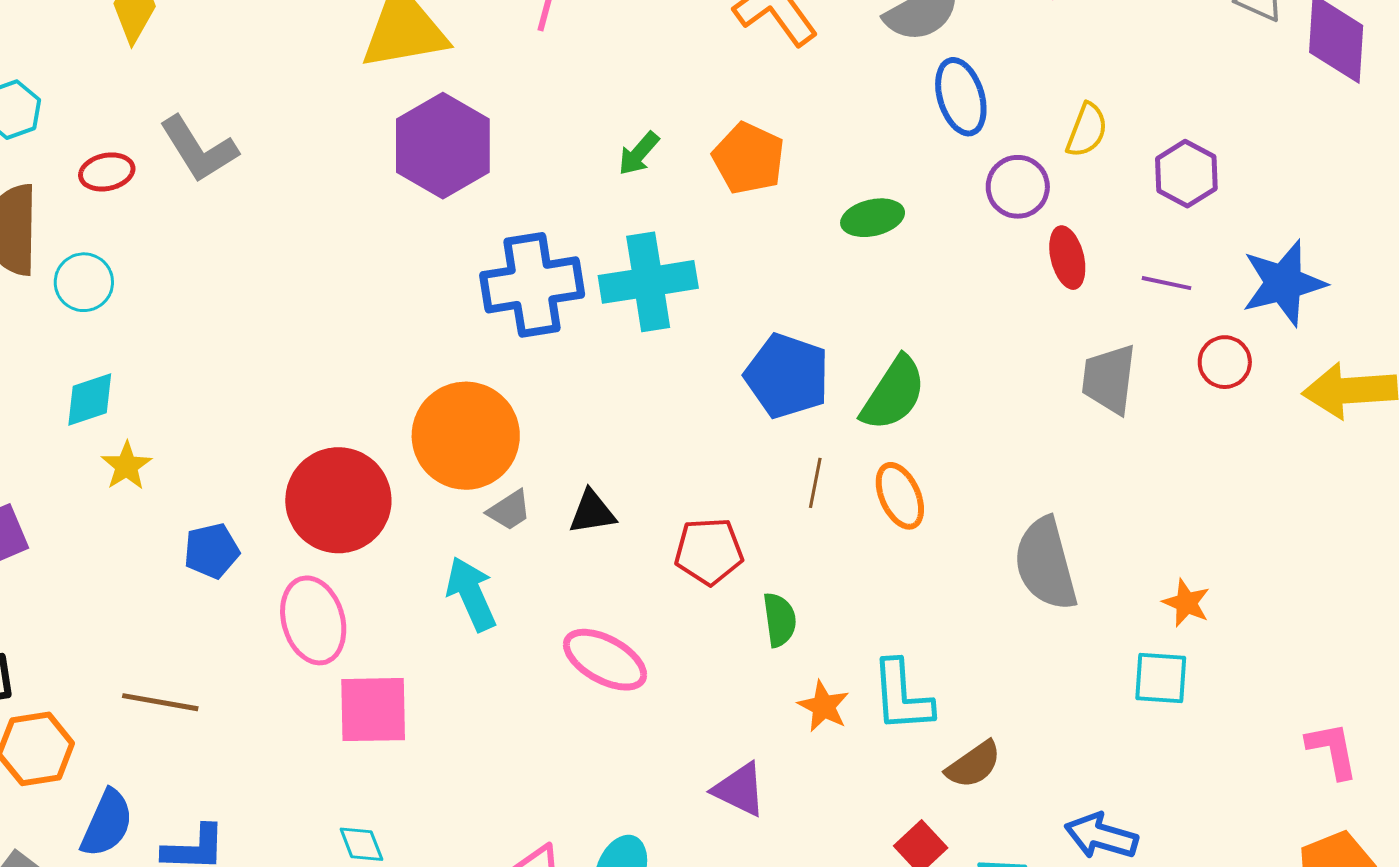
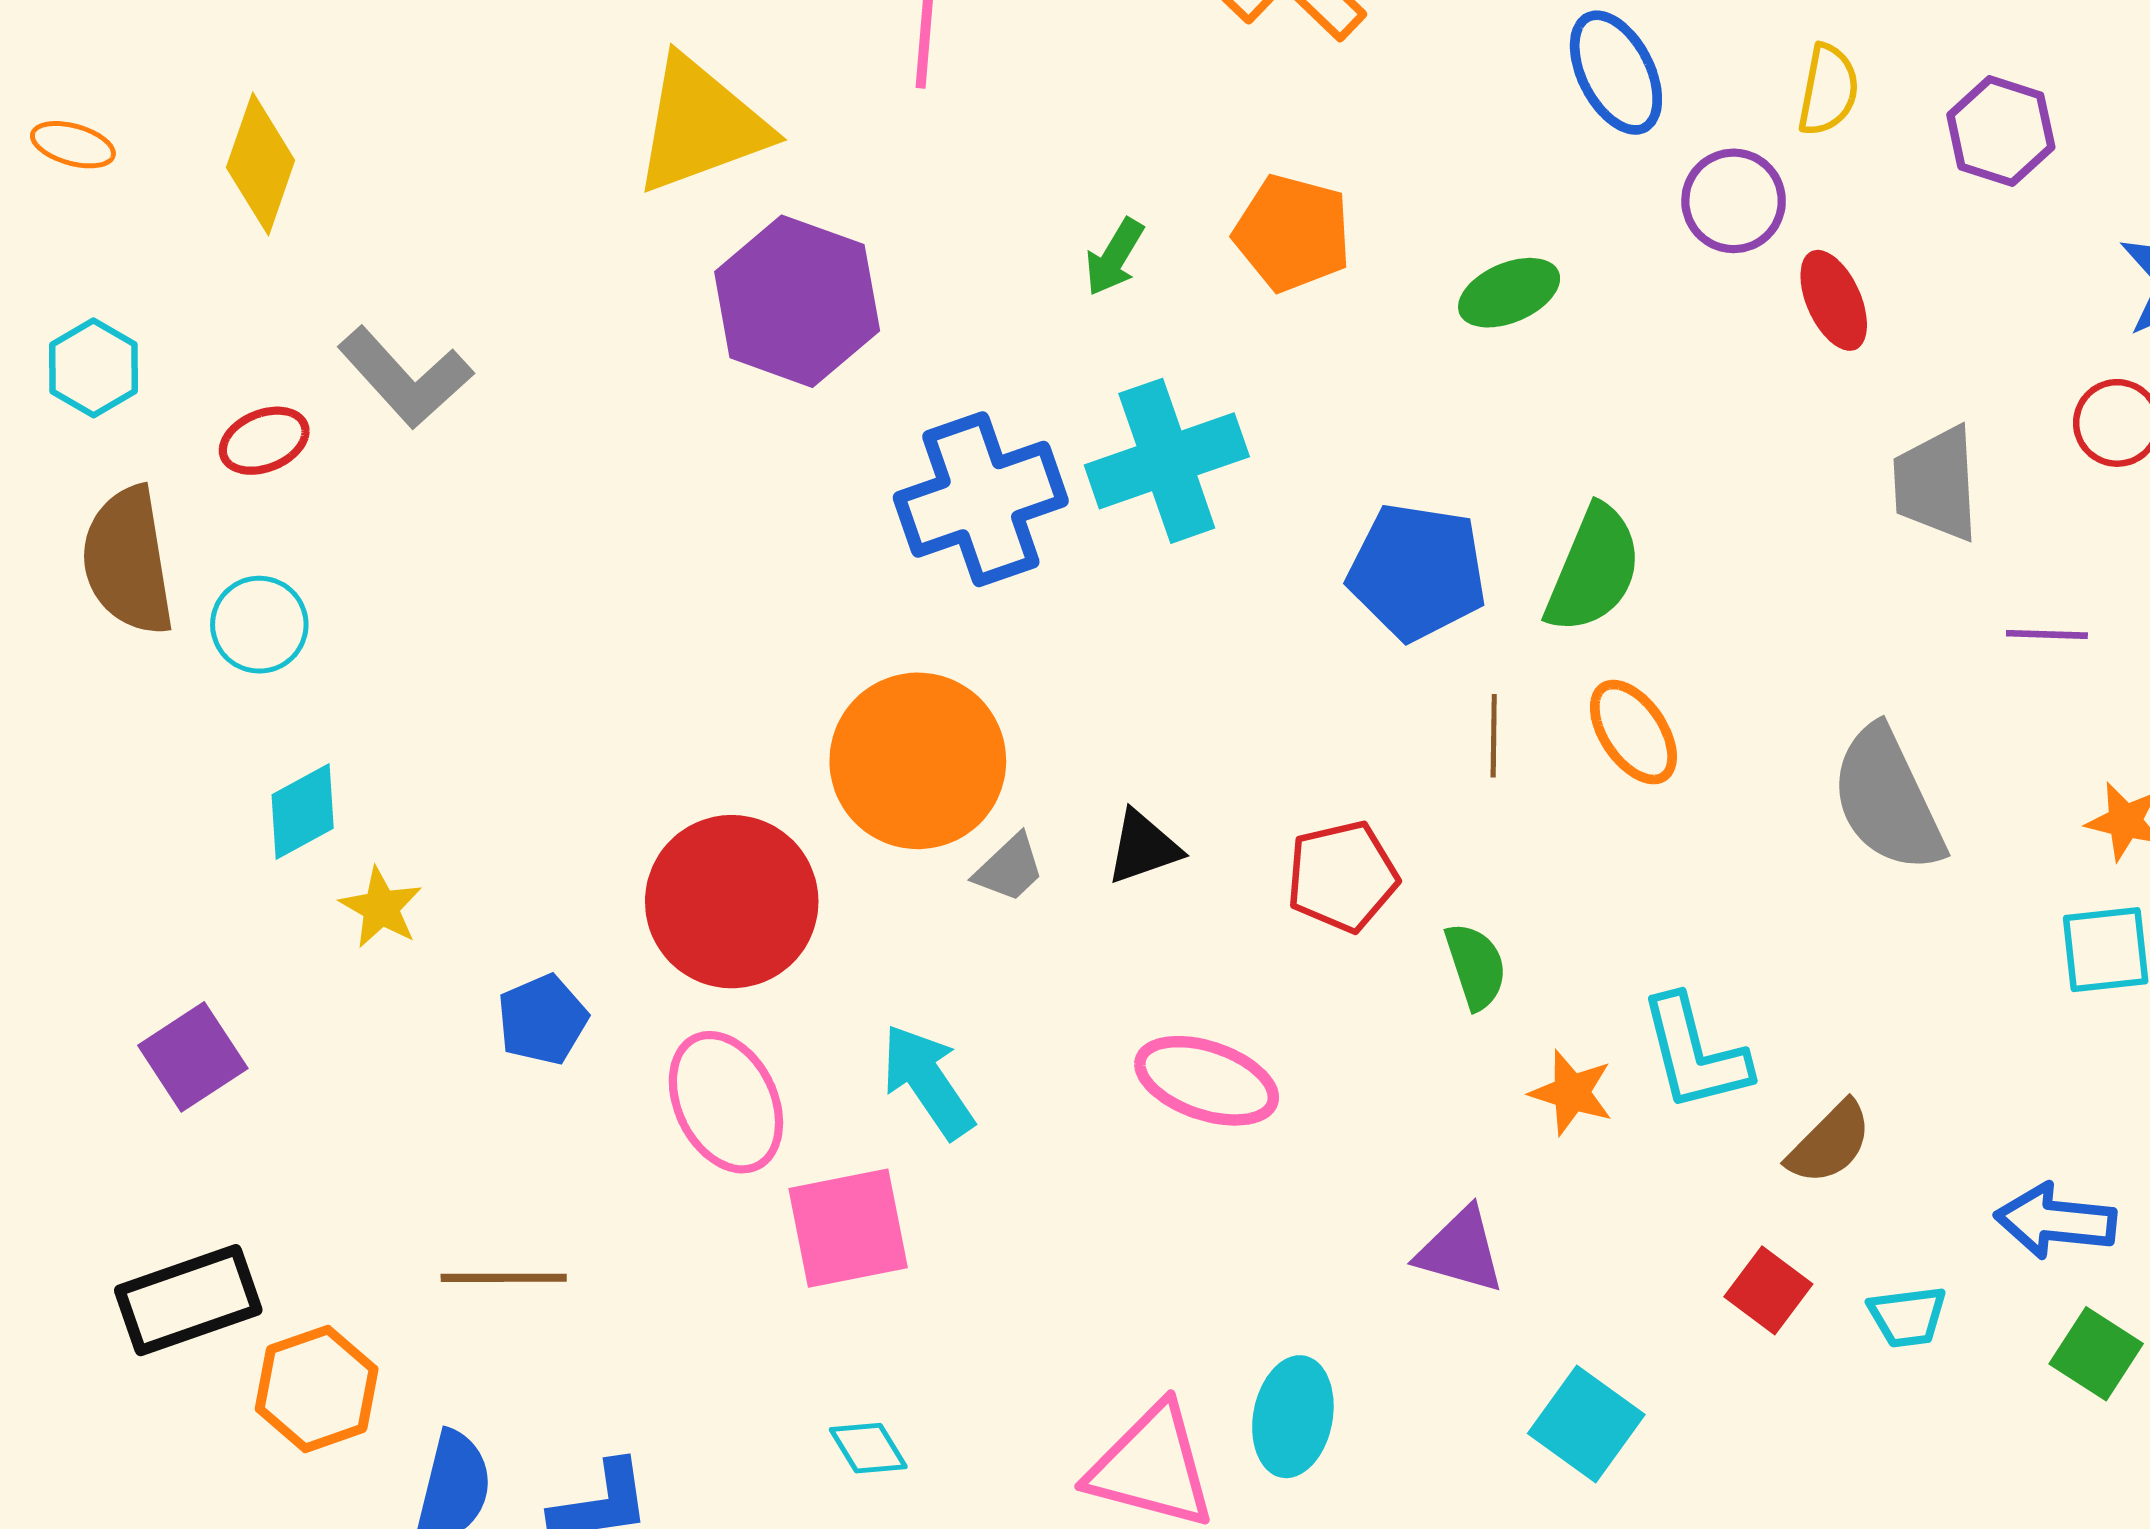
purple line: (1166, 283) -> (2047, 634), moved
cyan arrow: (471, 594) -> (928, 1081), moved

